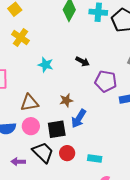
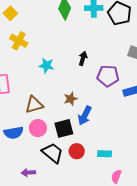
black arrow: (82, 61) -> (83, 58), turned -96
purple arrow: (18, 162) -> (28, 173), moved

